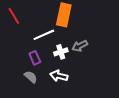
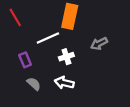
gray arrow: (80, 46) -> (99, 44), moved
purple rectangle: (35, 58) -> (25, 60), moved

